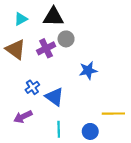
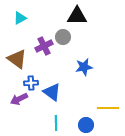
black triangle: (53, 17) -> (77, 16), moved
brown triangle: (16, 49) -> (17, 59), moved
blue cross: (32, 87) -> (31, 83), turned 32
purple arrow: (23, 117) -> (19, 99), moved

